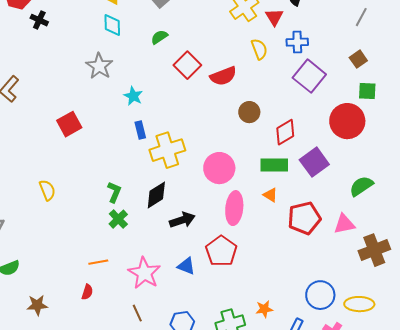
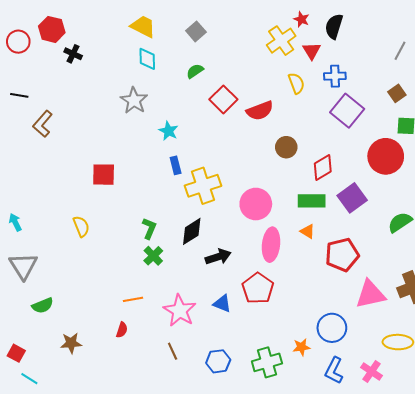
red square: (69, 124) -> (104, 175), moved, turned 30
pink triangle: (344, 224) -> (370, 294), moved, size x1.4
blue circle: (320, 295) -> (332, 328), moved

